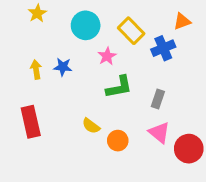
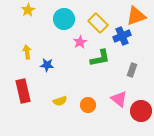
orange triangle: (182, 21) -> (136, 16), size x1.5
blue star: (63, 67) -> (47, 65), moved
green L-shape: (119, 87) -> (100, 58), moved
gray rectangle: (158, 99) -> (132, 70), moved
yellow semicircle: (91, 126) -> (60, 101), moved, turned -56

